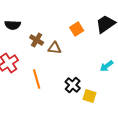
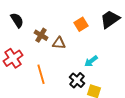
black semicircle: (13, 25) -> (17, 20), turned -126
cyan arrow: (107, 66) -> (91, 61), moved

